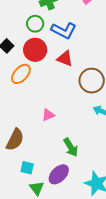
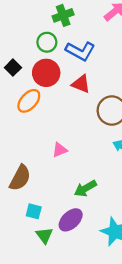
green arrow: (71, 147) -> (85, 188), turned 90

